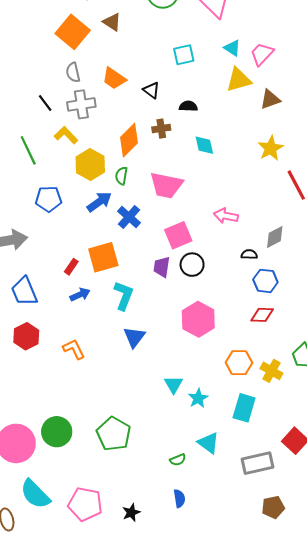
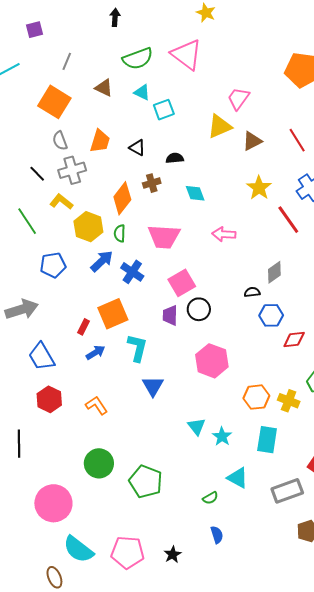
brown triangle: (112, 22) -> (104, 88), moved
cyan triangle: (232, 48) -> (142, 92), moved
orange trapezoid: (114, 78) -> (100, 141), turned -100
pink arrow: (226, 216) -> (224, 234), moved
red diamond: (262, 315) -> (294, 339), moved
green circle: (57, 432) -> (99, 463), moved

